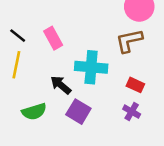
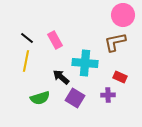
purple cross: (132, 112) -> (108, 95), moved, turned -32

